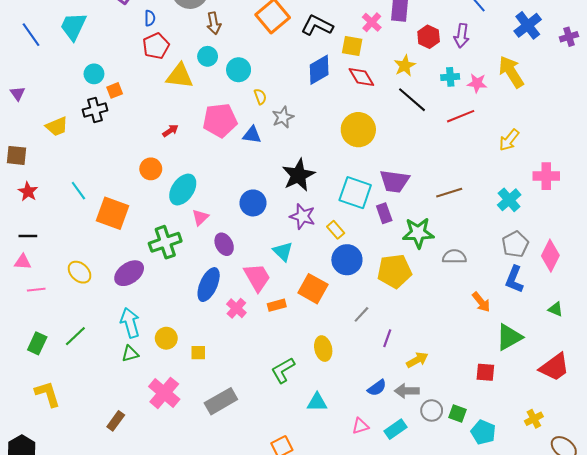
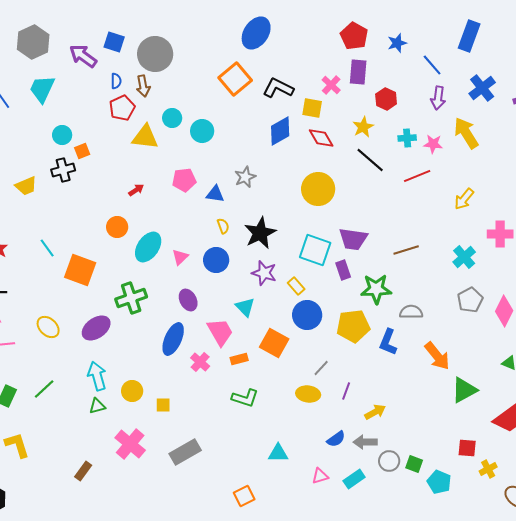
brown arrow: (214, 23) -> (143, 86), moved
purple arrow: (462, 36) -> (438, 98), moved
yellow semicircle: (260, 97) -> (223, 226), moved
pink pentagon: (220, 120) -> (184, 180), size x0.7
pink triangle: (200, 217) -> (180, 257), moved
blue L-shape: (514, 279) -> (388, 342), moved
orange arrow: (481, 302) -> (437, 356), size x1.4
yellow ellipse: (323, 349) -> (308, 394), moved, turned -70
green L-shape: (283, 370) -> (245, 398), moved, turned -132
red square: (485, 372) -> (467, 448), moved

